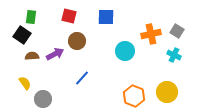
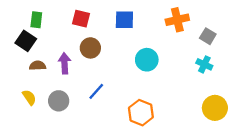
orange cross: (151, 34) -> (177, 20), moved
purple arrow: (55, 54) -> (65, 63), turned -66
yellow circle: (167, 92) -> (215, 108), moved
orange hexagon: (134, 96) -> (141, 113), moved
gray circle: (43, 99) -> (59, 101), moved

